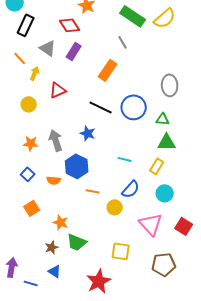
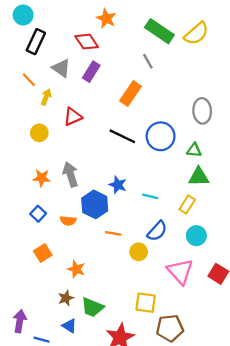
blue star: (88, 133) -> (118, 185), moved
green trapezoid: (77, 242) -> (92, 307), moved
brown pentagon: (164, 264) -> (170, 328), moved

